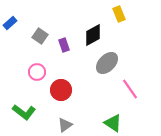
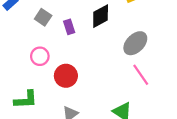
gray ellipse: (107, 63) -> (135, 43), moved
green L-shape: (24, 112) -> (26, 100), turned -40

